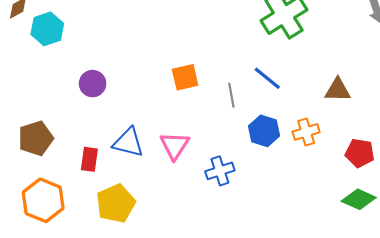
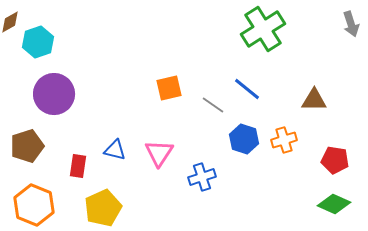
purple circle: (93, 84) -> (54, 94), moved, size x1.6
gray line: (231, 95) -> (213, 105), turned -45
blue triangle: (128, 142) -> (115, 150), size x0.7

